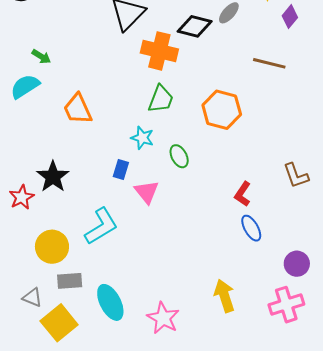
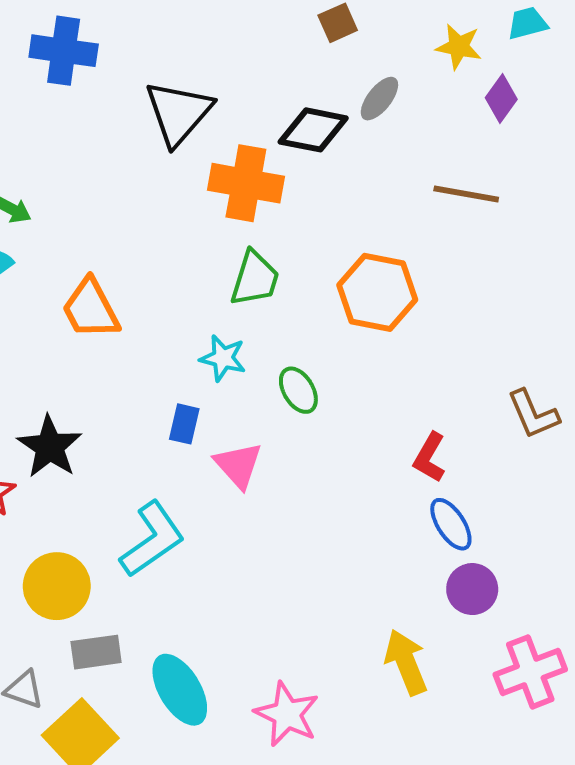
purple circle: (297, 264) -> (472, 589), moved

